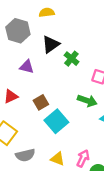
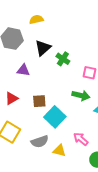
brown square: (41, 102) -> (39, 101), turned 32
gray semicircle: (25, 155) -> (40, 142), moved
pink arrow: (83, 158) -> (81, 139), moved, turned -70

